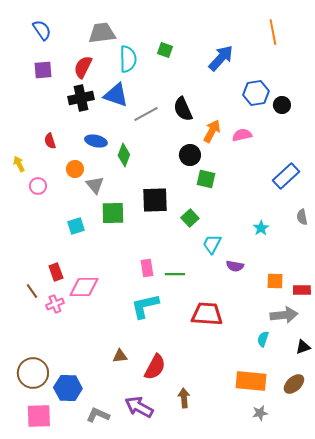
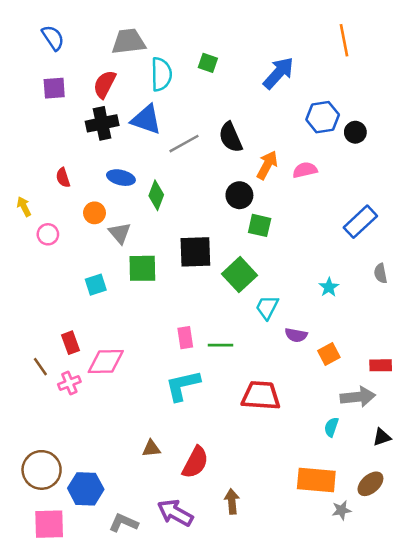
green square: (190, 218) -> (239, 275), size x1.5
orange square: (275, 281) -> (329, 354), moved, turned -30
gray star: (260, 413) -> (341, 510), moved

